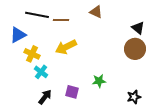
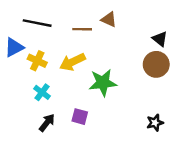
brown line: (61, 20) -> (82, 29), moved
yellow cross: (32, 54) -> (37, 61), moved
green star: (99, 81) -> (103, 83), moved, size x1.6

